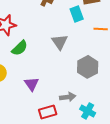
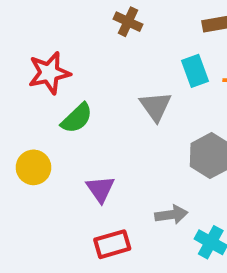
cyan rectangle: (77, 14) -> (195, 71), moved
red rectangle: (48, 112) -> (112, 244), moved

